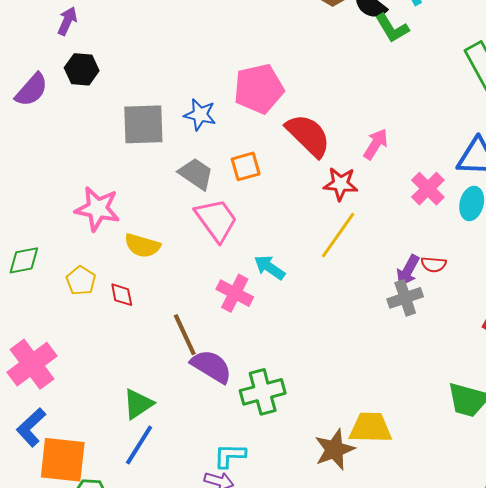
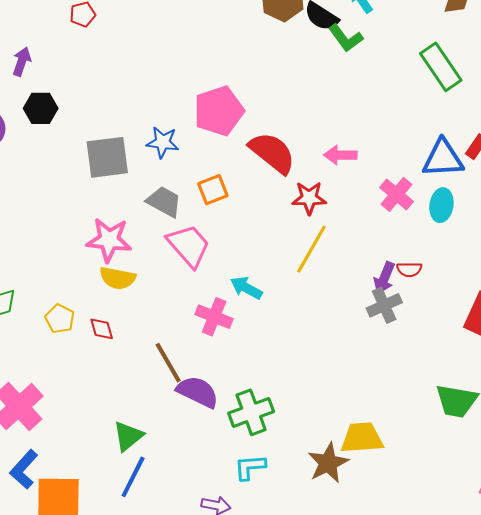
pink arrow: (376, 144) -> (340, 155), turned -116
pink star: (97, 209) -> (109, 240), moved
cyan L-shape: (230, 456) -> (250, 467), moved

